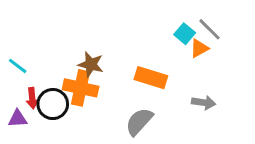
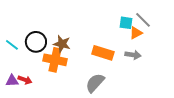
cyan square: (185, 34) -> (126, 23), turned -32
red arrow: (32, 98) -> (25, 80), moved, turned -64
gray arrow: (204, 103) -> (133, 55), moved
black circle: (53, 104) -> (36, 42), moved

